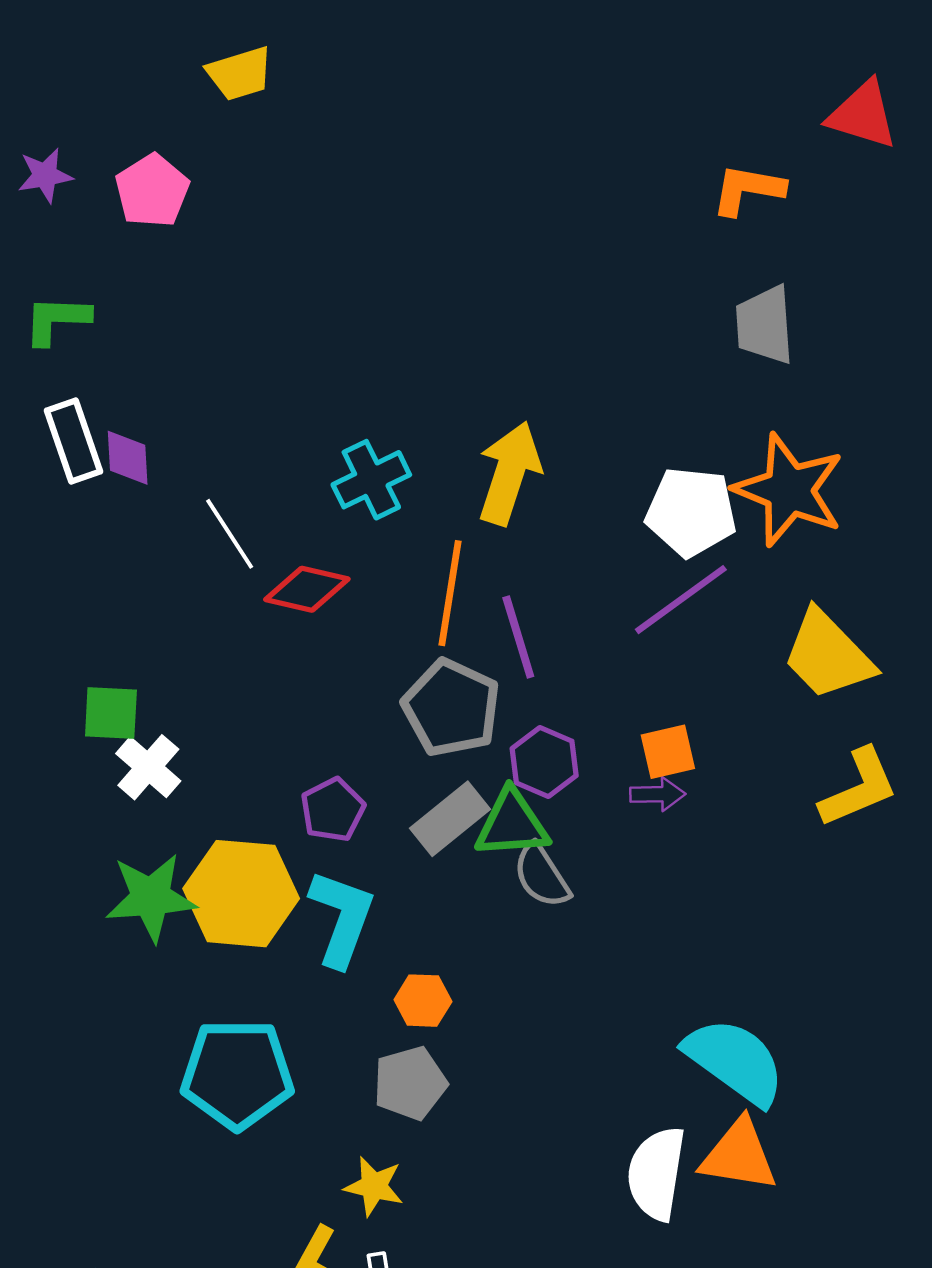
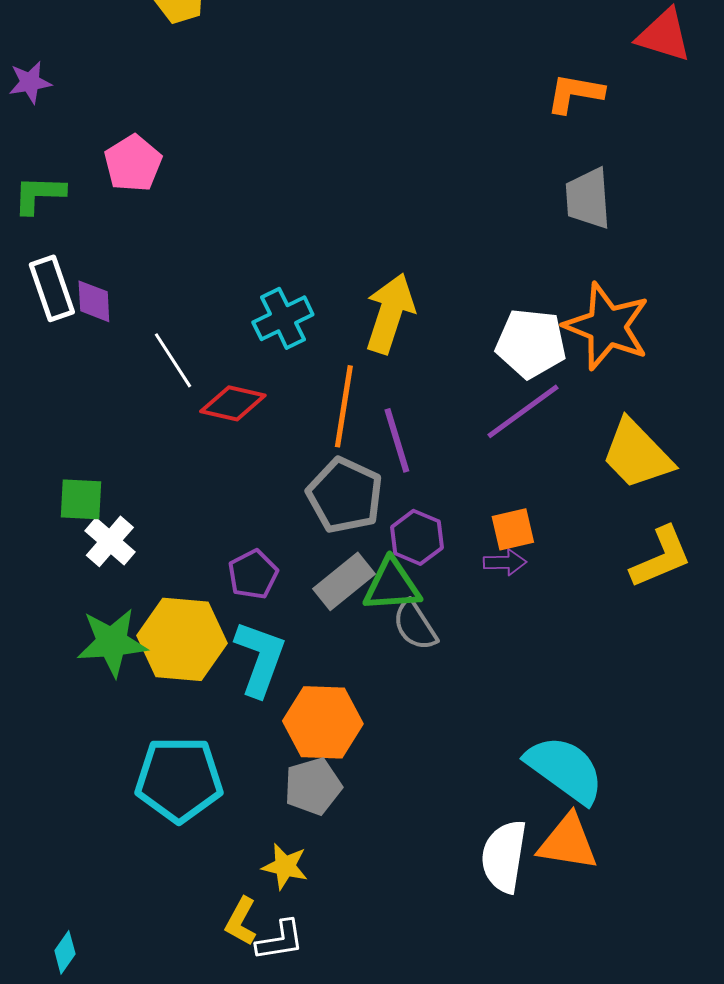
pink pentagon: (152, 191) -> (133, 163), moved
orange hexagon: (423, 1001) -> (323, 722), size x1.8

